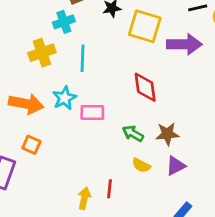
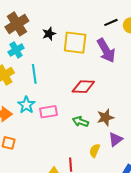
purple arrow: (184, 44) -> (106, 50), turned 70
red diamond: (145, 87) -> (83, 87), turned -70
yellow semicircle: (141, 165) -> (95, 151), moved, turned 96

